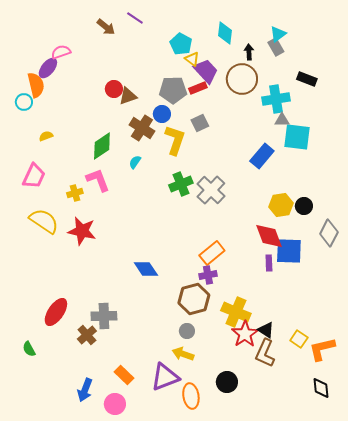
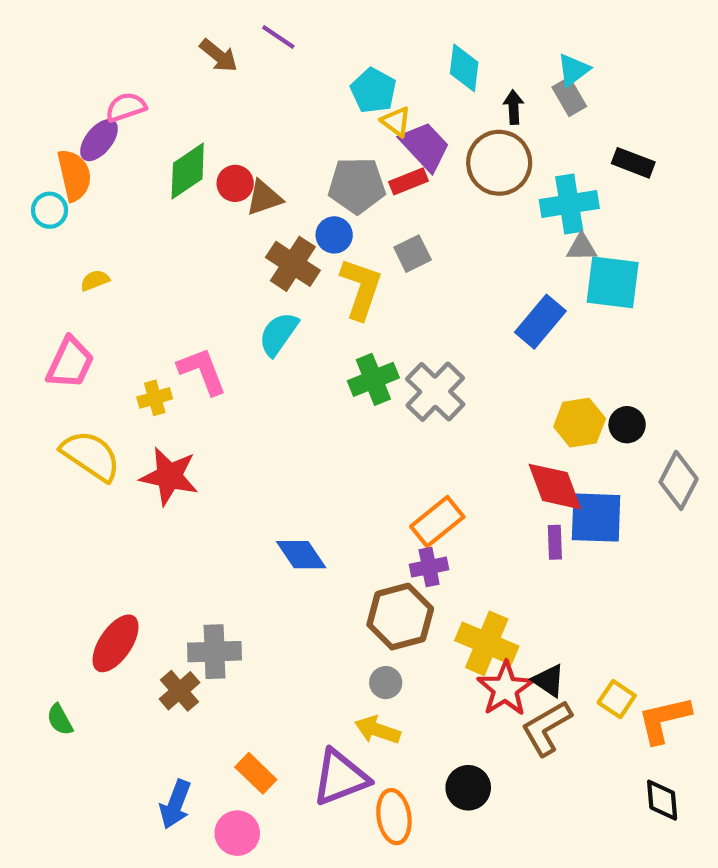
green diamond: (102, 146) -> (188, 171), moved
cyan semicircle: (135, 162) -> (278, 334), size x1.6
brown L-shape: (265, 353) -> (547, 728), turned 36

